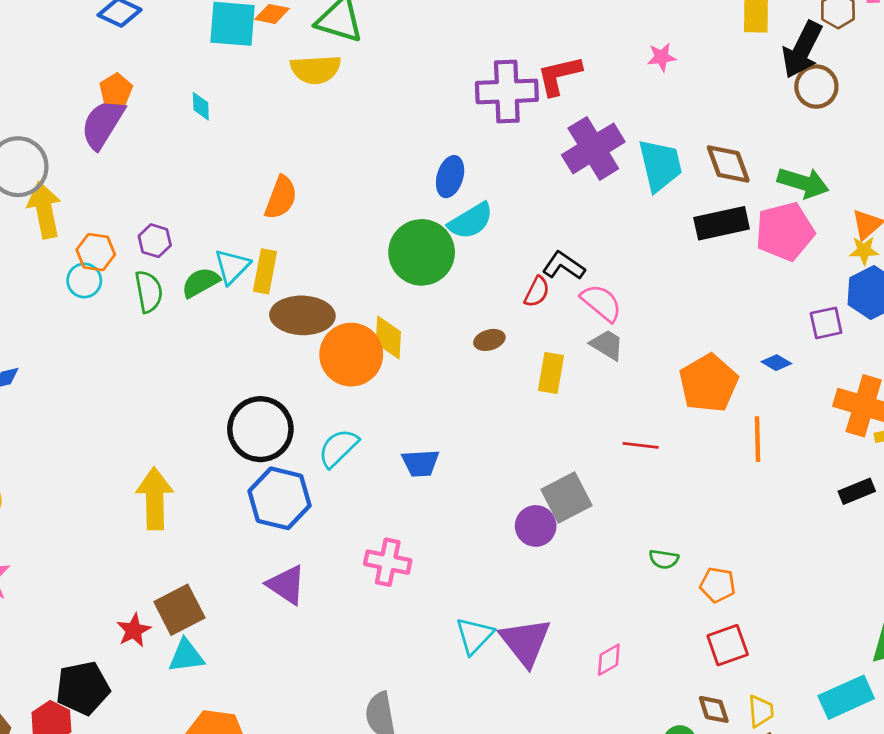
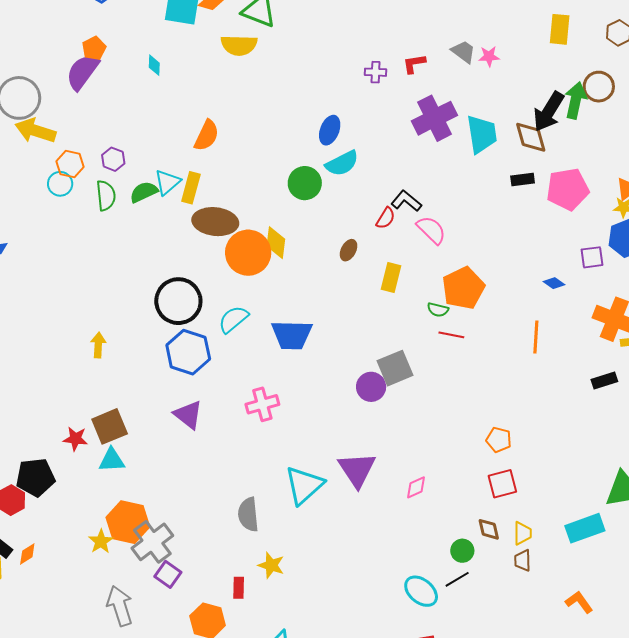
black arrow: (802, 50) -> (549, 112), moved
red L-shape: (559, 75) -> (414, 64), size x0.7
purple cross: (507, 91) -> (376, 72), size x0.5
green arrow: (803, 183) -> (576, 100), moved, turned -99
yellow arrow: (44, 210) -> (36, 131), turned -66
black rectangle: (722, 223) -> (523, 180), size x0.6
green circle: (422, 252) -> (305, 183), size x0.7
brown ellipse: (489, 340) -> (349, 250), turned -50
gray trapezoid: (607, 345) -> (463, 52), moved
orange pentagon: (708, 383) -> (463, 288), moved
blue trapezoid: (420, 463) -> (292, 335), size x1.5
yellow arrow: (155, 499) -> (98, 345), size x0.6
green semicircle: (664, 559) -> (438, 310), moved
pink cross: (388, 562) -> (262, 404), turned -32
red star: (134, 630) -> (75, 439), turned 30
cyan triangle: (474, 636) -> (304, 485), moved, size x1.4

